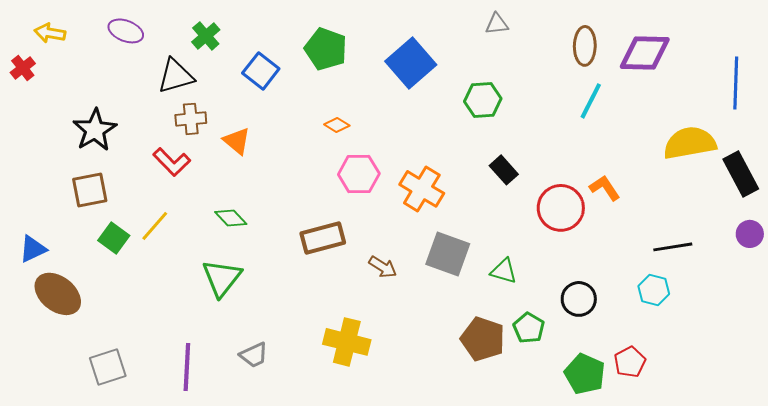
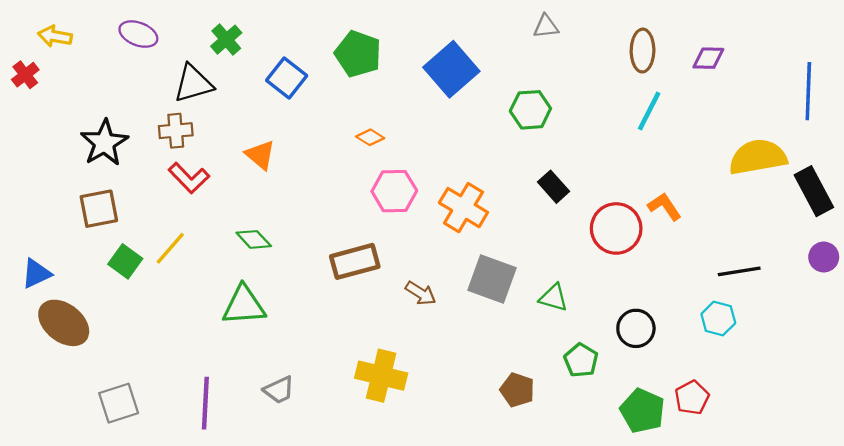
purple diamond: (645, 53) -> (708, 58), size x0.6
brown cross: (191, 119) -> (176, 131), moved
green triangle: (222, 278) -> (244, 305), turned 48
brown pentagon: (483, 339) -> (517, 390), moved, size x0.7

